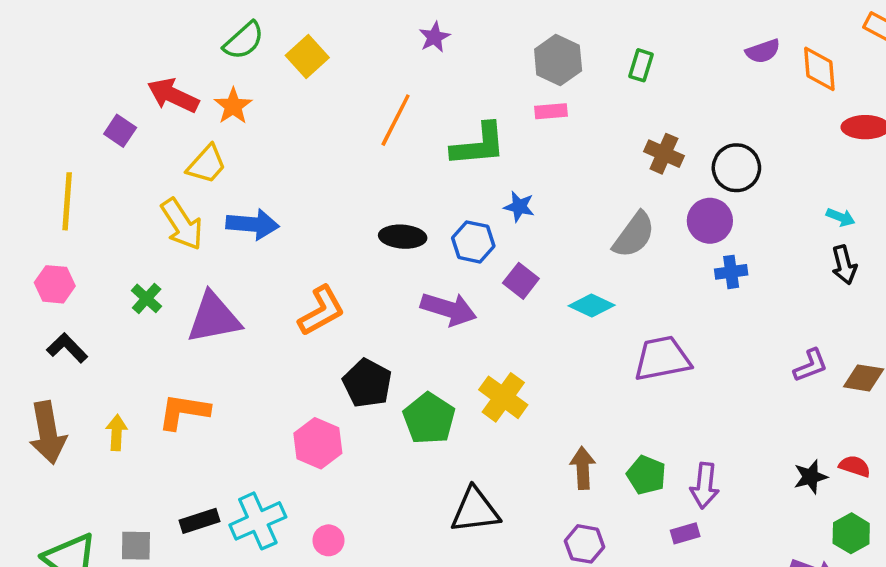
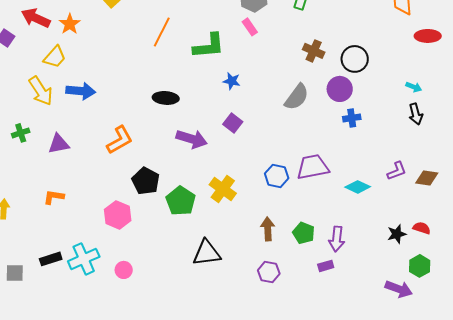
pink rectangle: (551, 111) -> (250, 27), turned 60
blue hexagon: (473, 242) -> (277, 176), moved
green cross: (147, 298) -> (21, 133), turned 30
cyan diamond: (592, 306) -> (358, 187), moved
purple triangle: (214, 318) -> (59, 144), size x0.7
orange L-shape: (184, 411) -> (54, 197), moved, size x0.7

